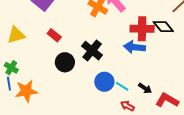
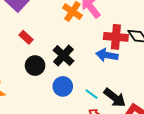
blue circle: (104, 82) -> (63, 86), moved
black arrow: (145, 88) -> (115, 98), size x1.6

